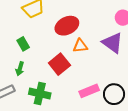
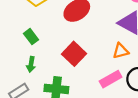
orange triangle: (80, 46) -> (121, 51), moved

